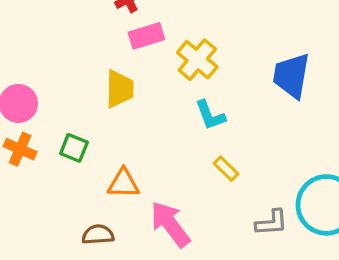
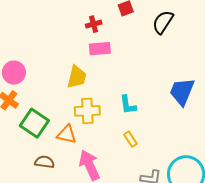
yellow cross: (197, 60) -> (87, 111), moved, turned 35
green square: (74, 148) -> (34, 123), moved, size x1.6

